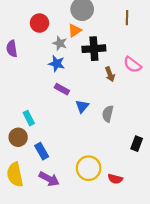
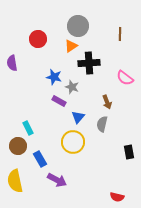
gray star: (60, 43) -> (72, 87), moved
brown arrow: (110, 74) -> (107, 102), moved
black rectangle: (137, 144) -> (129, 152), turned -32
yellow circle: (89, 168) -> (73, 142), moved
purple arrow: (49, 179) -> (57, 180), moved
red semicircle: (115, 179) -> (117, 197), moved

